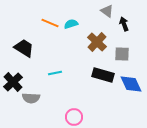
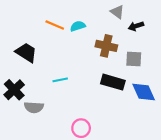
black arrow: (124, 24) -> (136, 26), turned -88
brown cross: (97, 42) -> (106, 46), turned -30

